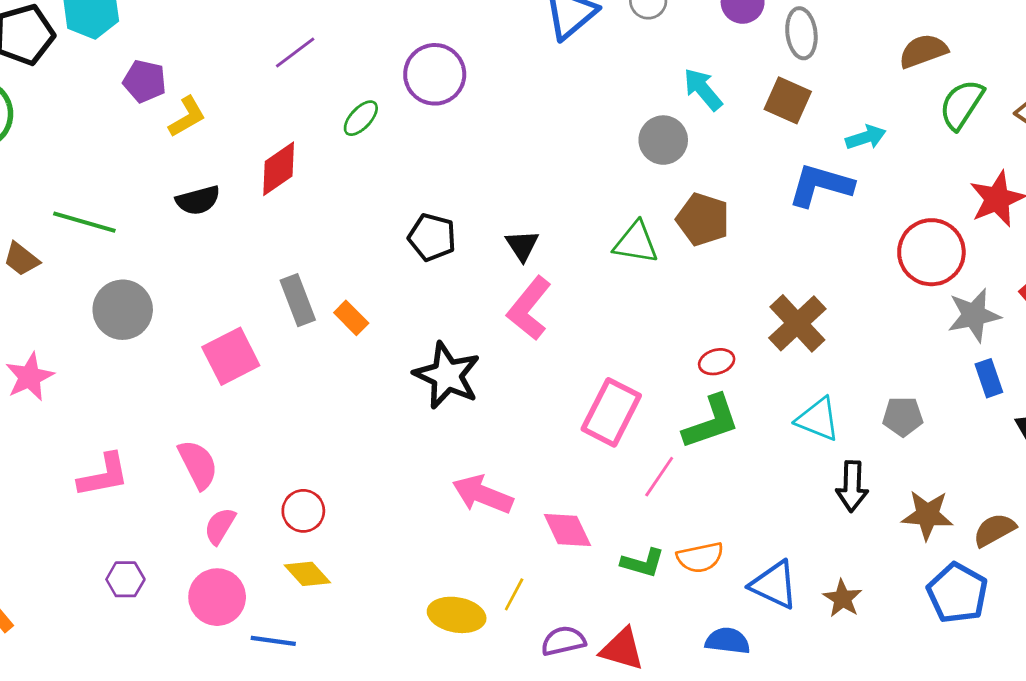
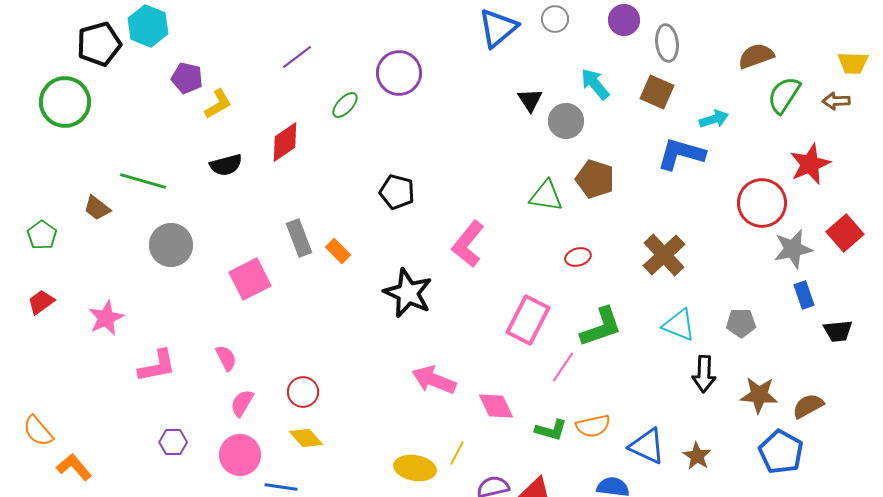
black triangle: (522, 245) -> (530, 100), moved
red ellipse: (717, 362) -> (578, 257), moved
pink star: (30, 377) -> (106, 318), moved
pink semicircle: (198, 464) -> (226, 358), size x0.7

